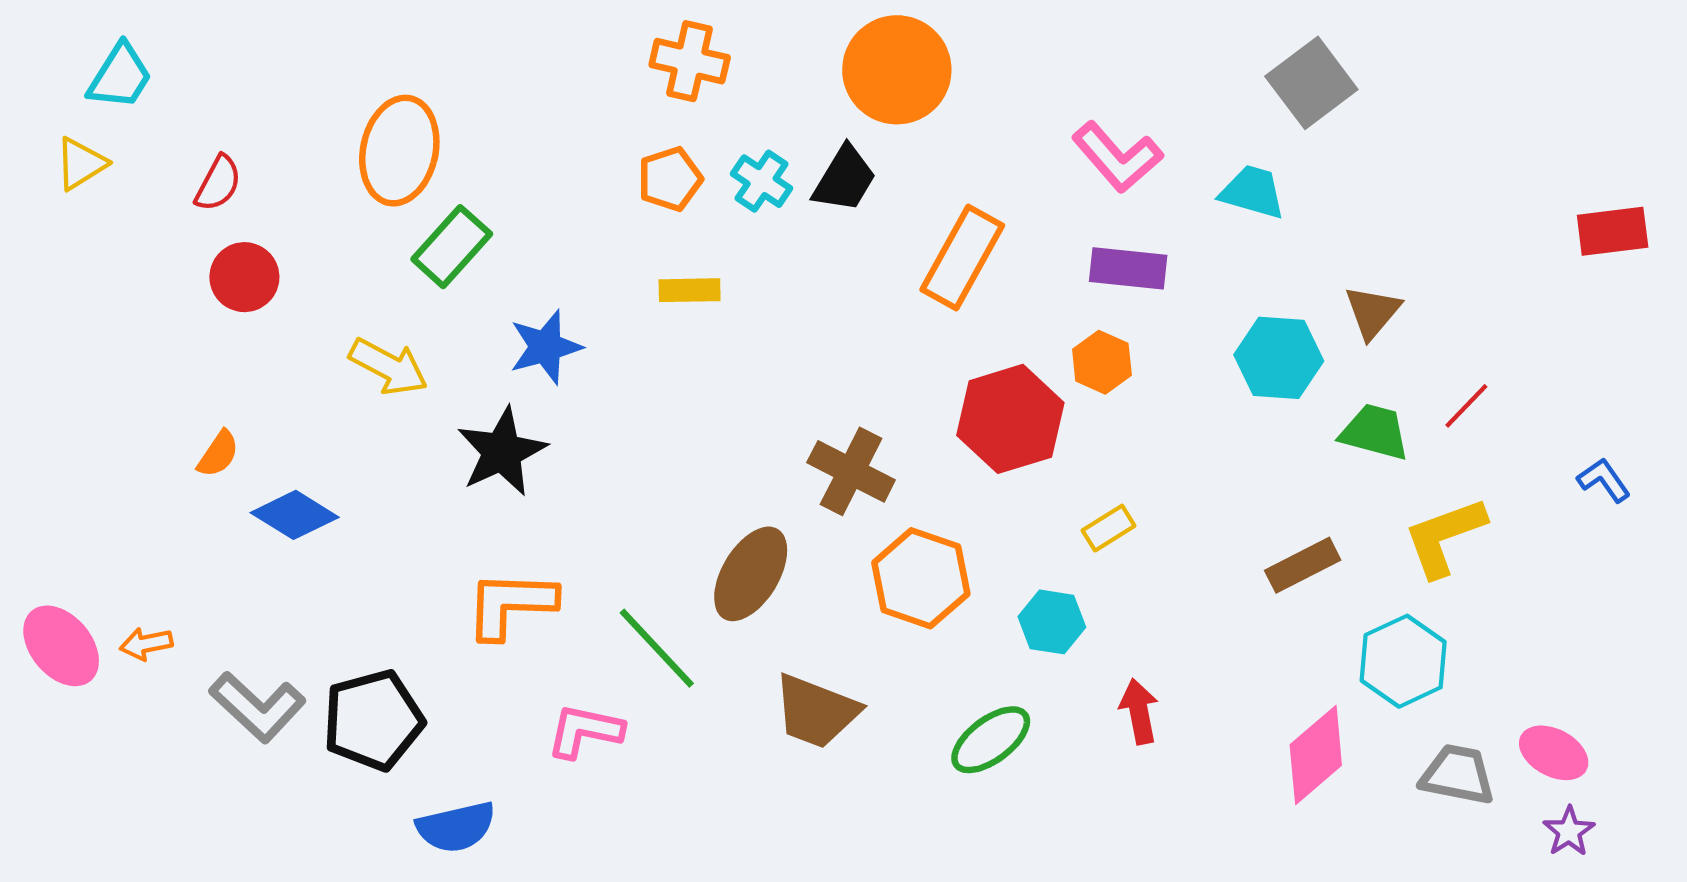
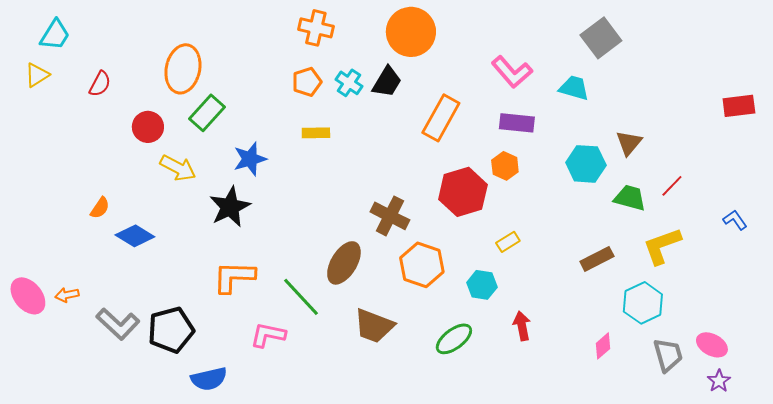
red circle: (244, 277) -> (148, 127), moved
pink diamond: (1316, 755) -> (603, 346), size x0.6
gray trapezoid: (1458, 775) -> (668, 355), turned 63

